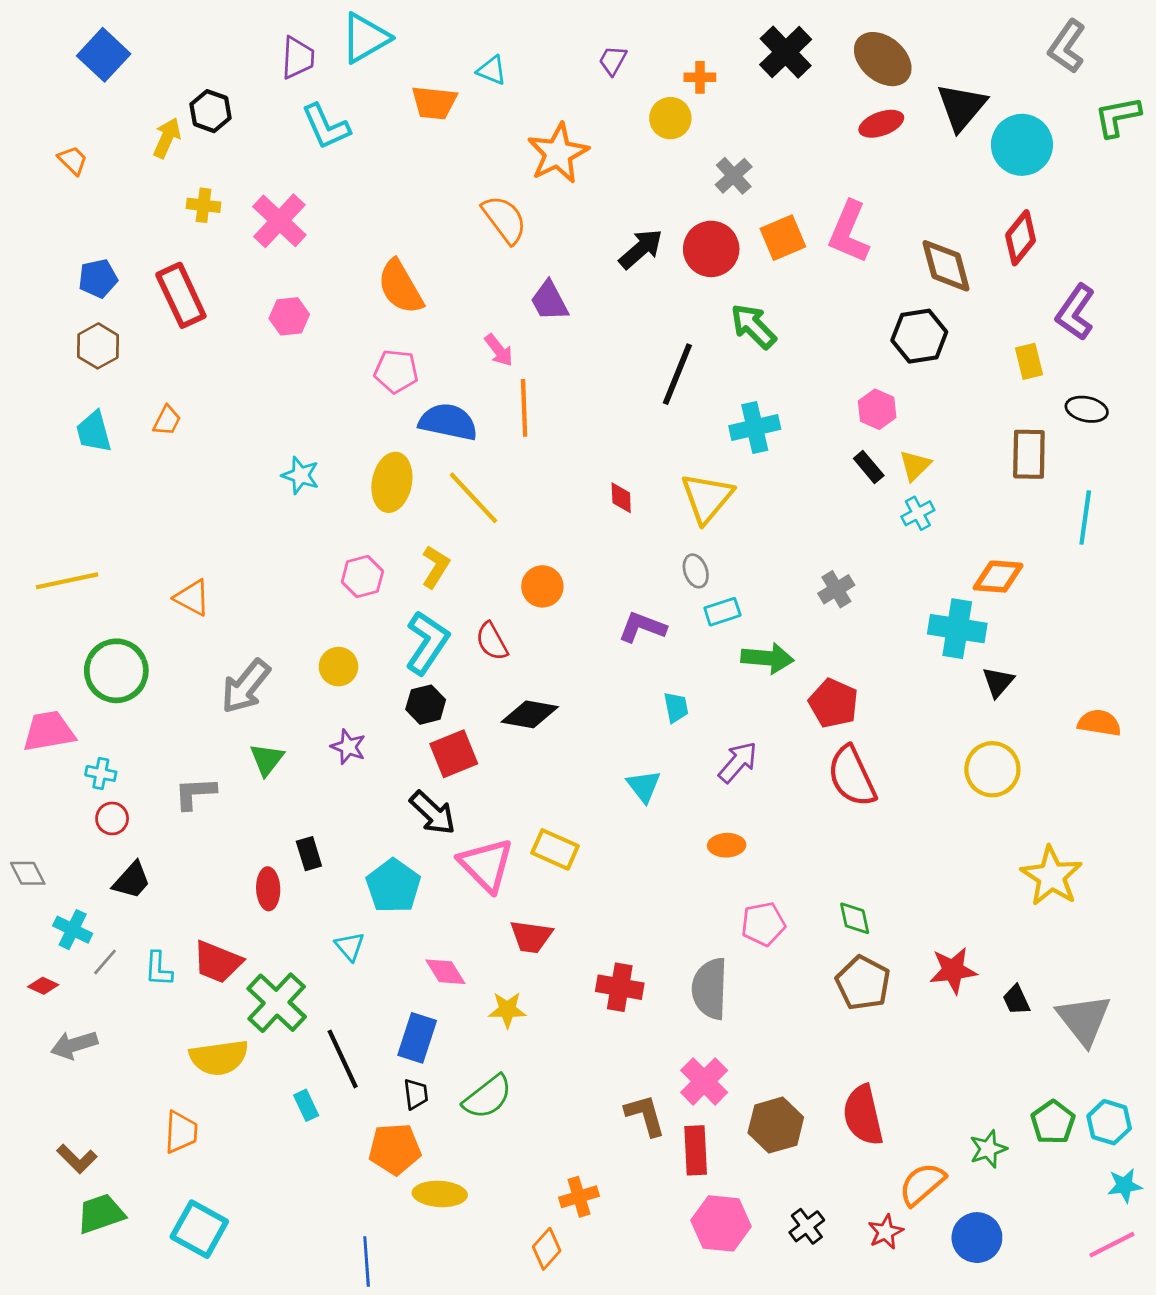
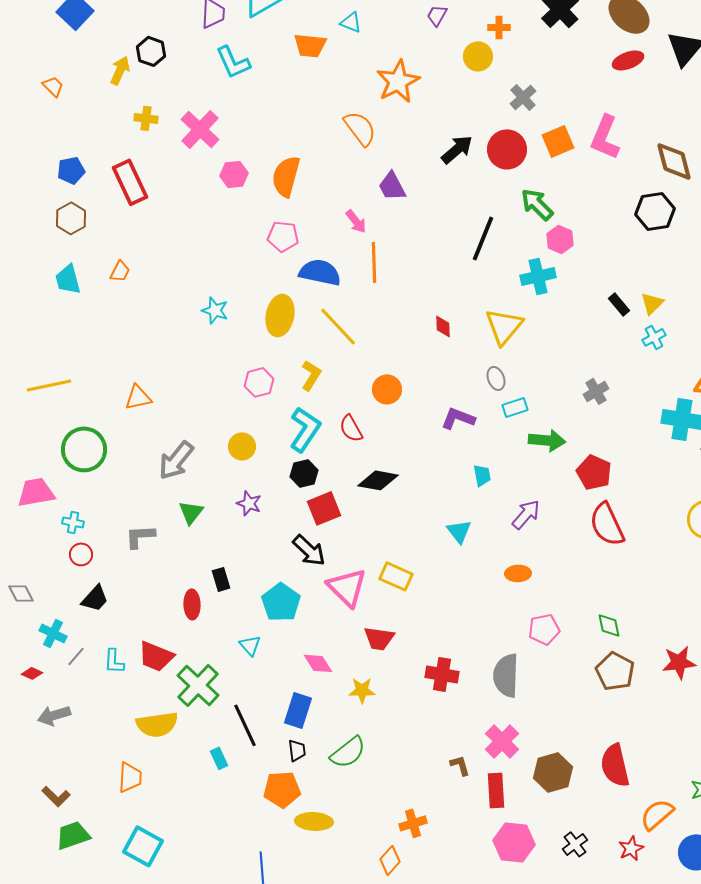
orange semicircle: (400, 287) -> (286, 176), turned 45
pink hexagon: (289, 316) -> (234, 174), moved
pink hexagon: (877, 409) -> (560, 239), moved
orange triangle: (192, 598) -> (138, 397), turned -40
brown L-shape: (645, 1115) -> (460, 765), size x0.7

